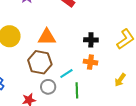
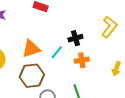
cyan line: (66, 74) -> (57, 52), moved

